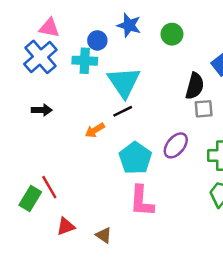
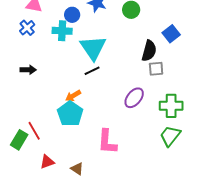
blue cross: (40, 57) -> (27, 28), size x0.6
orange arrow: (95, 130) -> (73, 96), moved
cyan pentagon: (135, 158) -> (70, 114), moved

